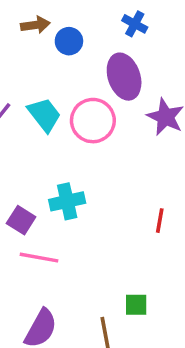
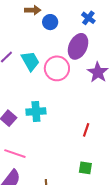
purple ellipse: (124, 77) -> (78, 46), turned 35
pink line: (39, 258) -> (15, 154), moved
green square: (136, 305) -> (85, 168), moved

